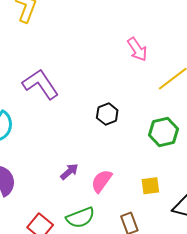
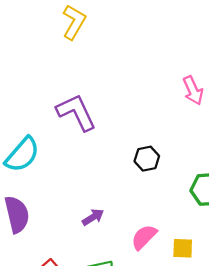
pink semicircle: (102, 181) -> (144, 237), moved

